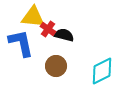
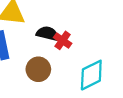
red cross: (48, 29) -> (63, 40), moved

